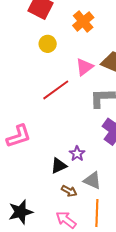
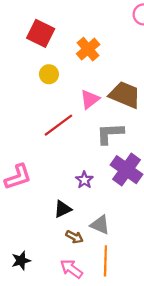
purple star: (77, 154) -> (84, 180), moved
black star: (21, 212) -> (21, 261), size x0.7

